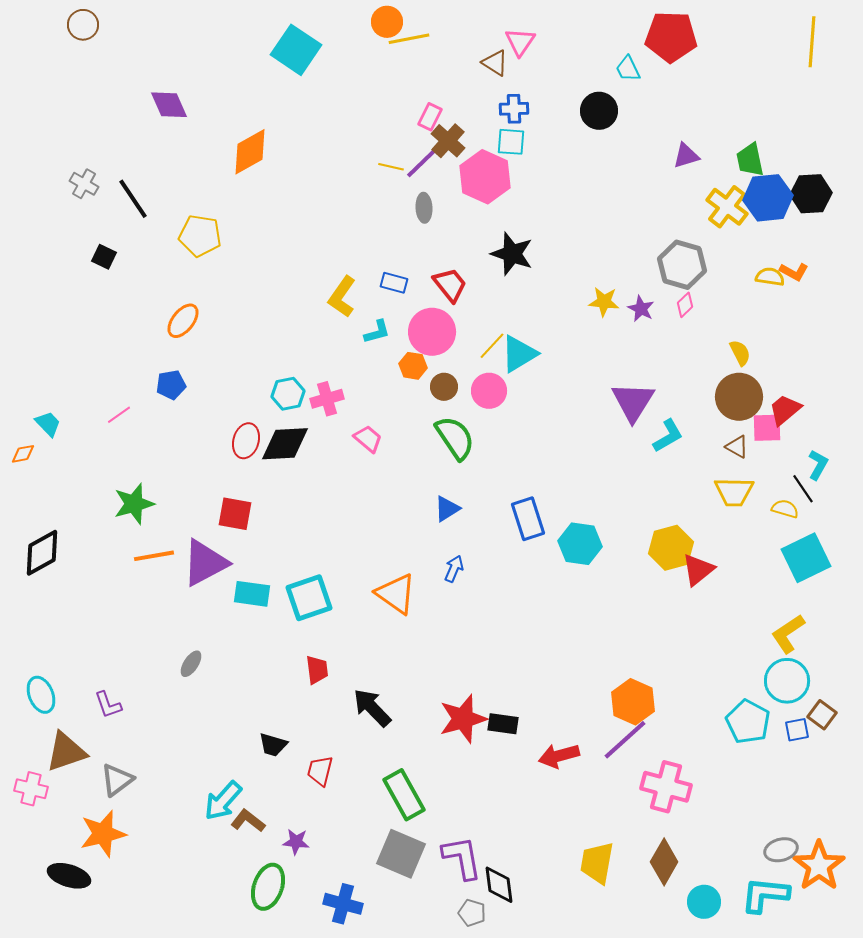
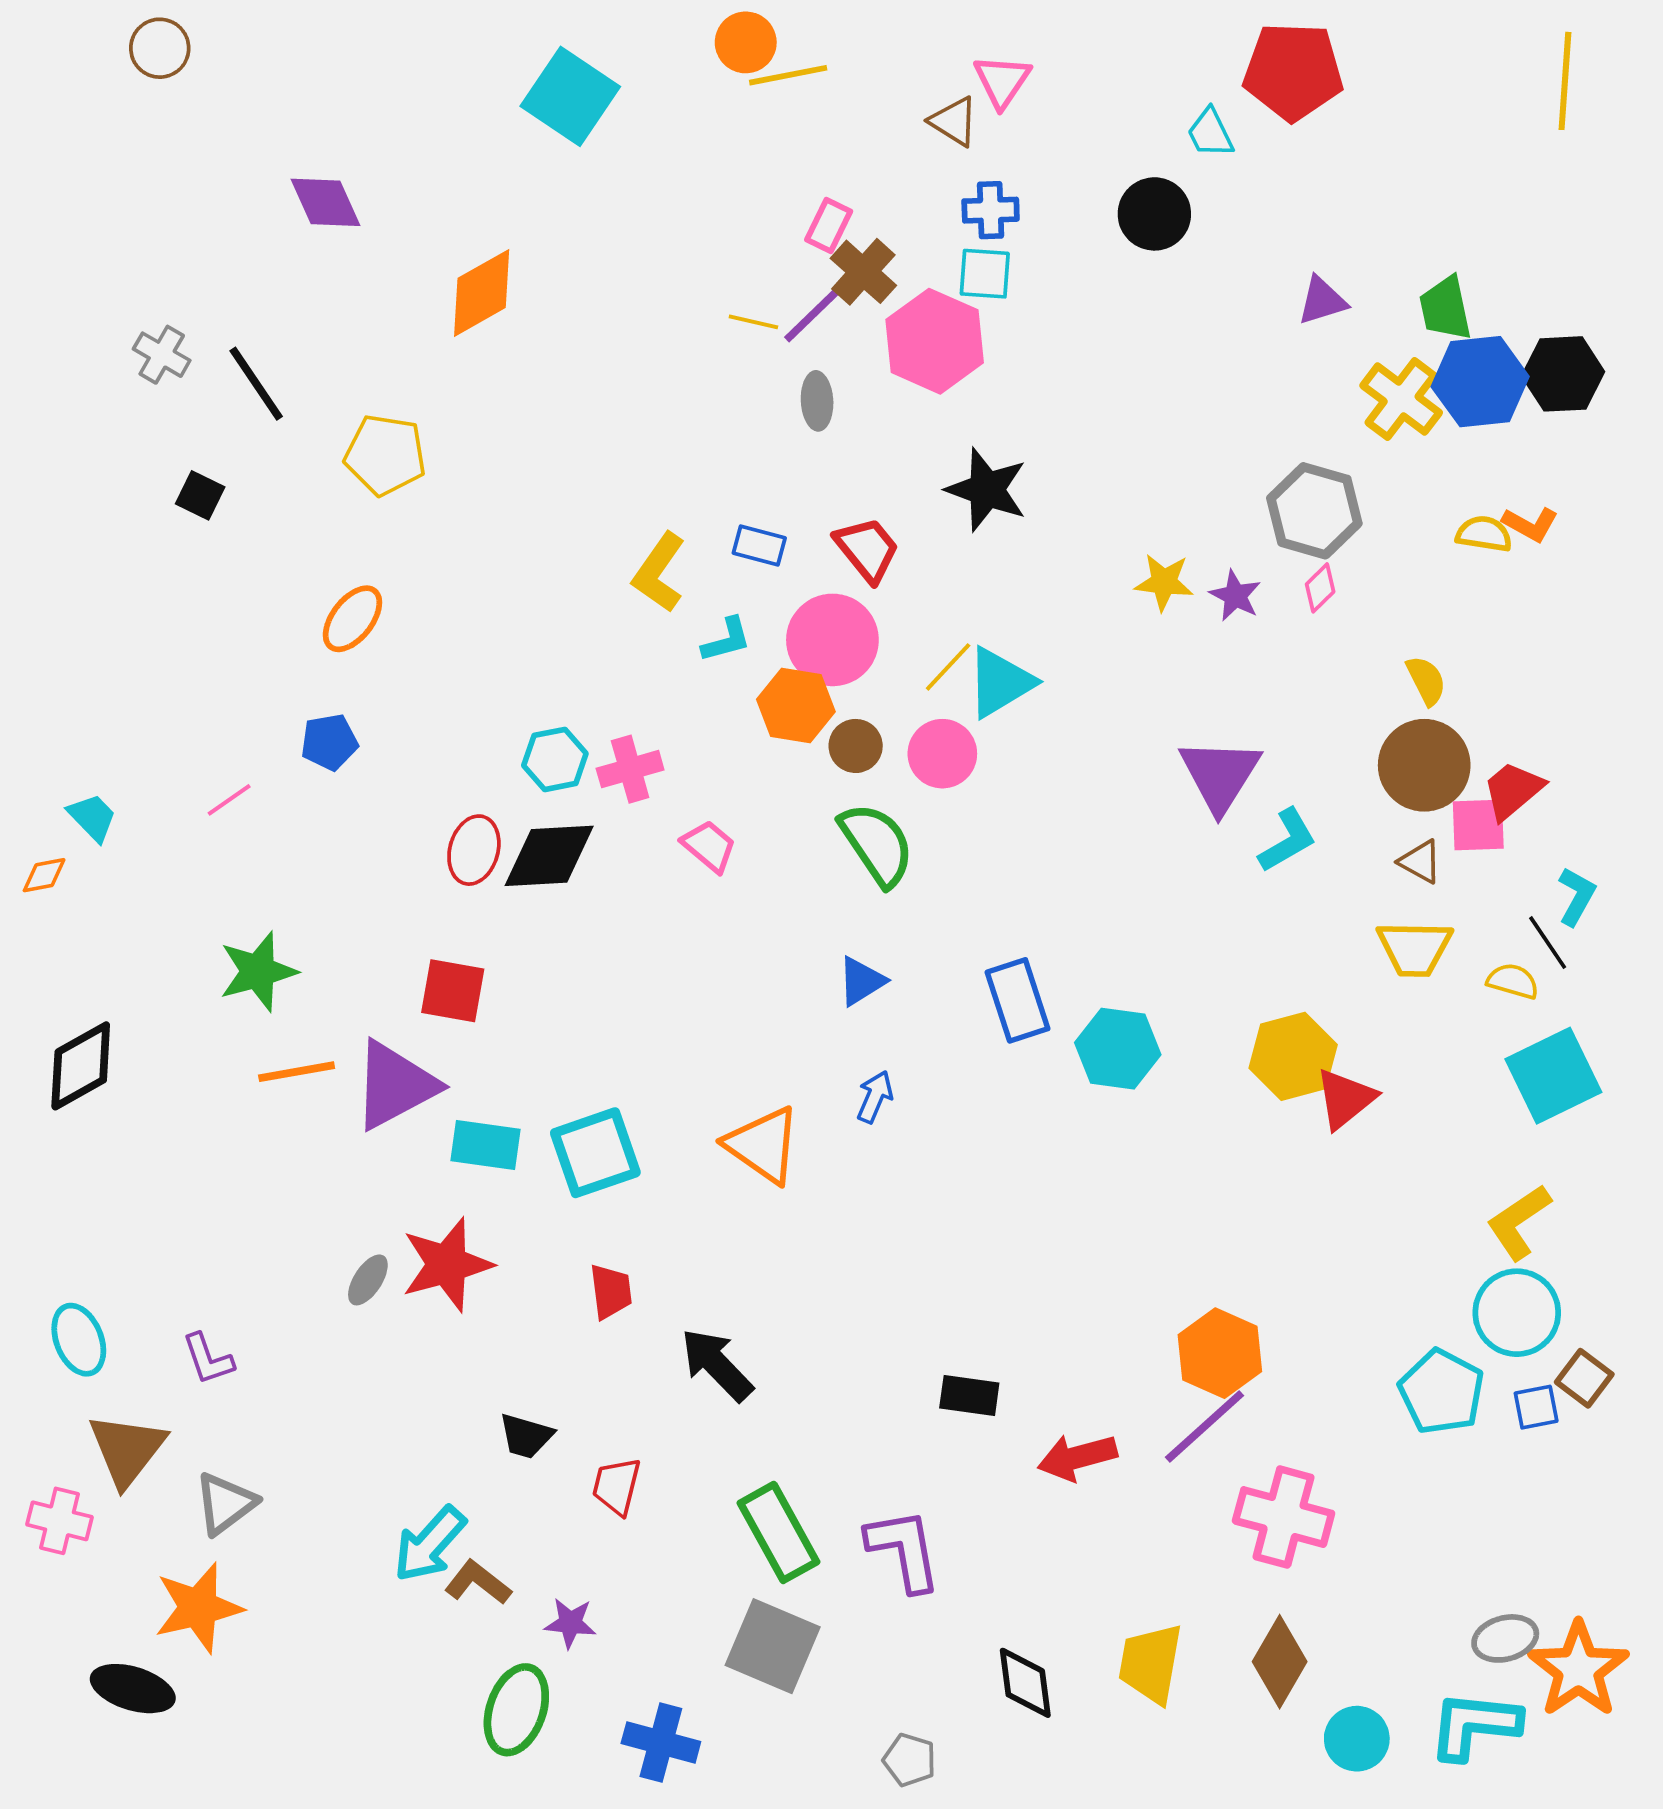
orange hexagon: (413, 366) -> (796, 705), size x1.4
red star: (463, 719) -> (447, 1264), moved
brown triangle: (66, 752) -> (127, 1450), turned -33
purple L-shape: (462, 858) -> (904, 1550), moved
black diamond: (499, 885) -> (1025, 1683), moved

